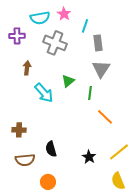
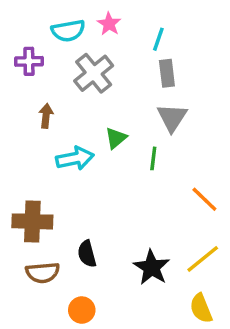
cyan line: (85, 26) -> (158, 39), moved
gray cross: (55, 43) -> (94, 73), turned 30
cyan arrow: (44, 93) -> (75, 158), turned -60
orange line: (105, 117) -> (204, 199), moved
brown cross: (19, 130) -> (32, 221), size x1.6
black star: (89, 157) -> (152, 267), size x1.5

